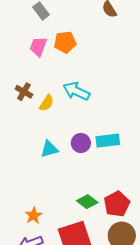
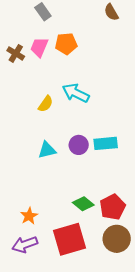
brown cross: (24, 92) -> (16, 53), moved

